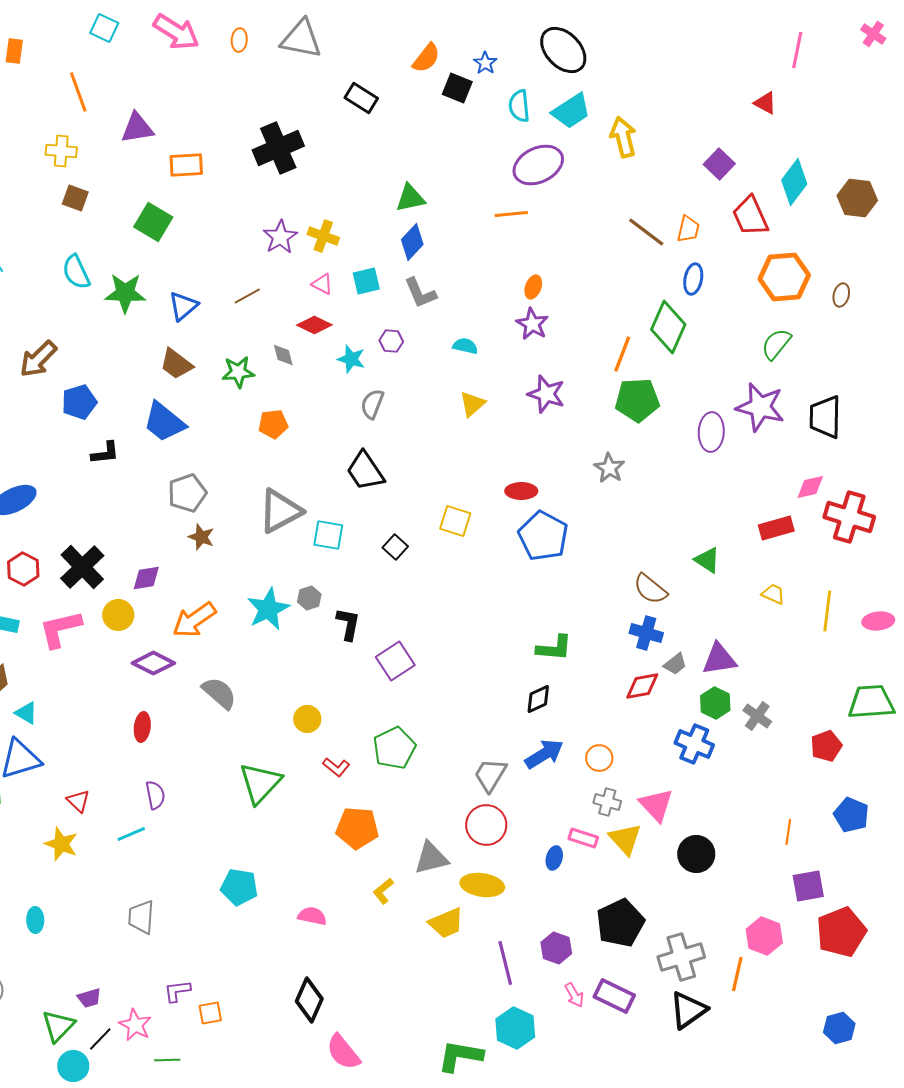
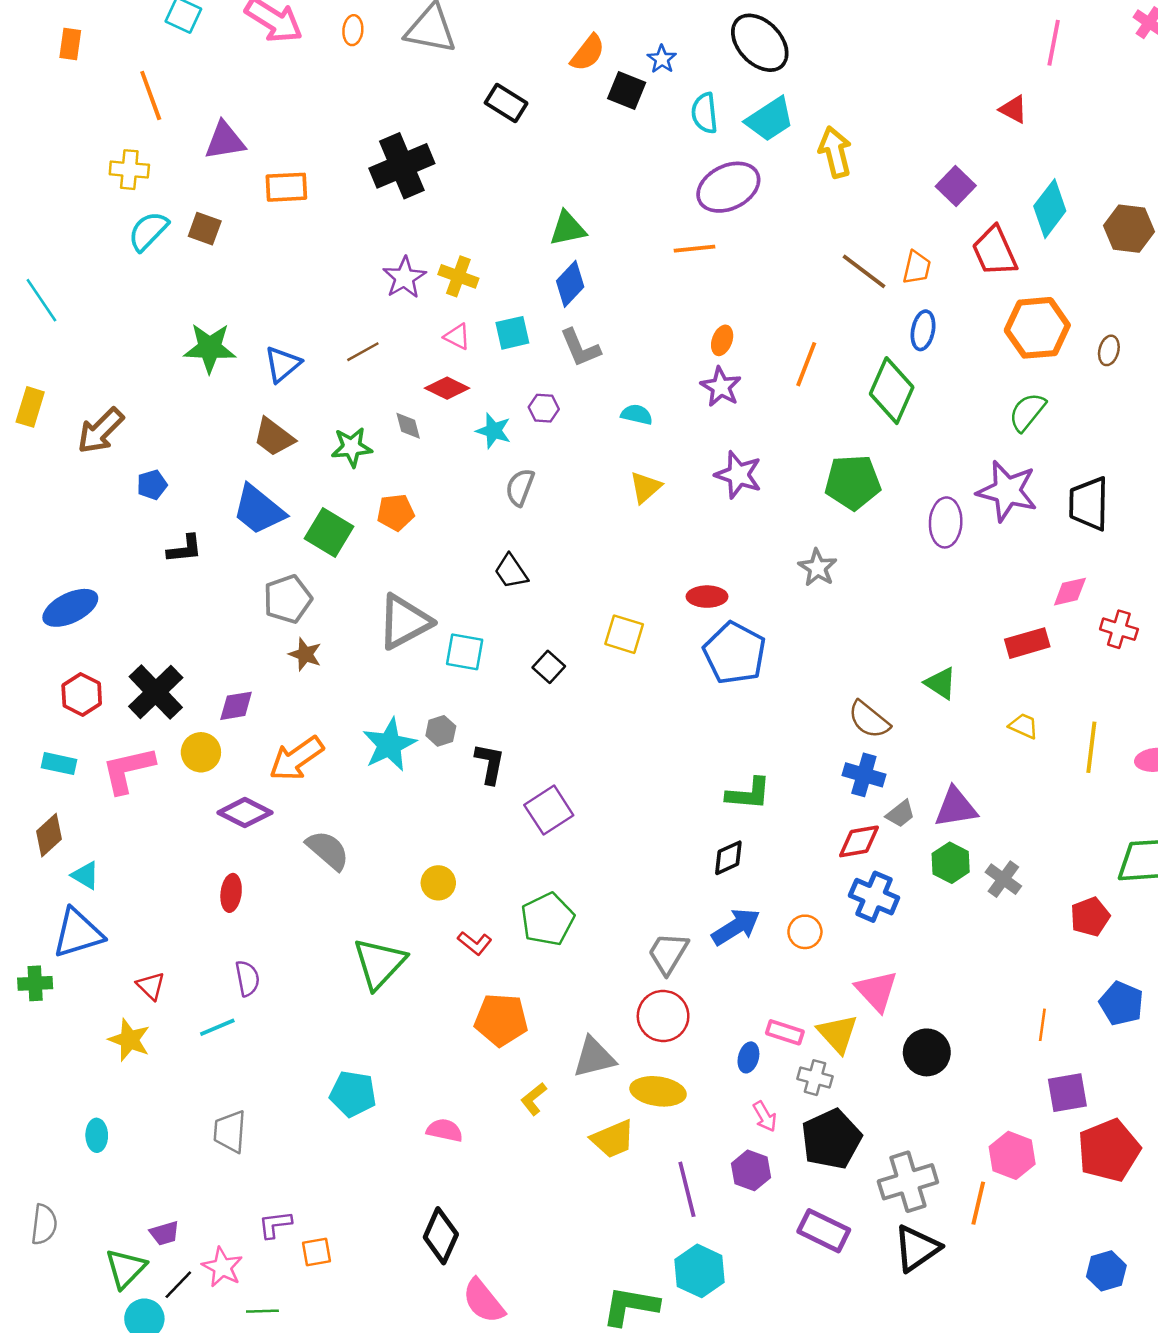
brown square: (75, 198) -> (205, 229), moved
green square: (153, 222) -> (329, 533), moved
cyan semicircle: (76, 272) -> (148, 231), moved, turned 69
orange line: (622, 354) -> (806, 364), moved
blue pentagon: (79, 402) -> (152, 485), size x0.7
black trapezoid: (365, 471) -> (511, 571), size x0.7
red cross: (849, 517) -> (1119, 629), size x0.6
blue cross: (694, 744) -> (874, 897), moved
gray cross: (607, 802) -> (815, 1078), moved
pink arrow: (574, 995) -> (765, 1116), moved

